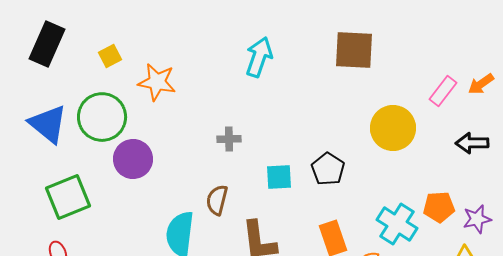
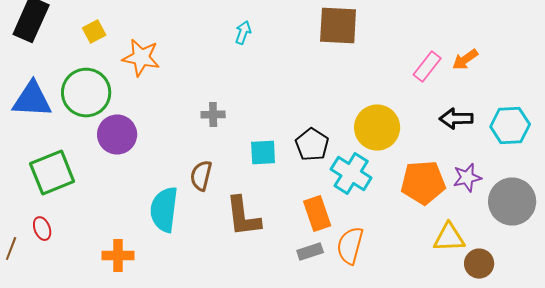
cyan arrow: (259, 57) -> (243, 33), size x0.6
blue triangle: (48, 124) -> (32, 100), turned -36
yellow circle: (393, 128) -> (377, 128), moved
orange pentagon: (439, 207) -> (423, 183), size x1.4
purple star: (477, 219) -> (467, 178), moved
cyan cross: (397, 224) -> (351, 174), moved

